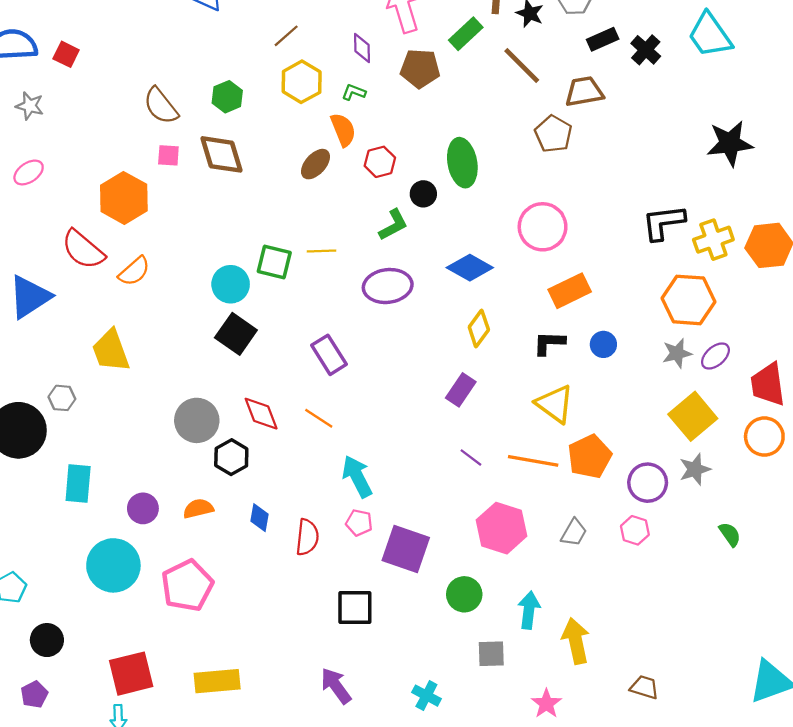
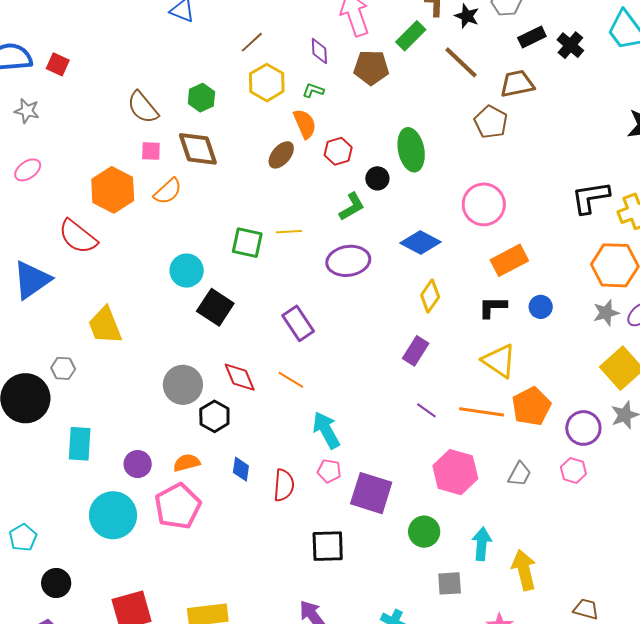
orange semicircle: (134, 271) -> (168, 191), moved
cyan circle: (231, 284) -> (187, 271), moved
pink pentagon: (187, 586) -> (178, 506), moved

